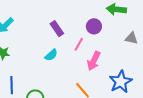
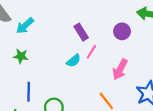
pink line: (79, 44) -> (91, 52), moved

